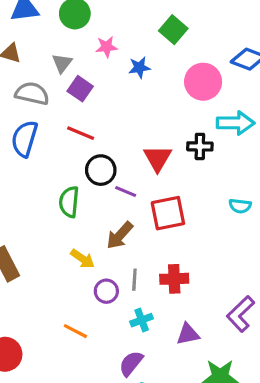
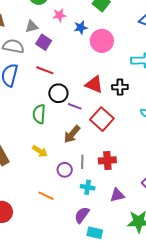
gray triangle: (62, 63) -> (32, 26), turned 40
pink circle: (203, 82) -> (102, 41), moved
black cross: (200, 146) -> (120, 87), moved
red triangle: (157, 158) -> (94, 84), turned -36
red square: (168, 213) -> (102, 119), turned -35
yellow arrow: (83, 259) -> (40, 151), moved
cyan cross: (142, 320) -> (88, 187), turned 32

